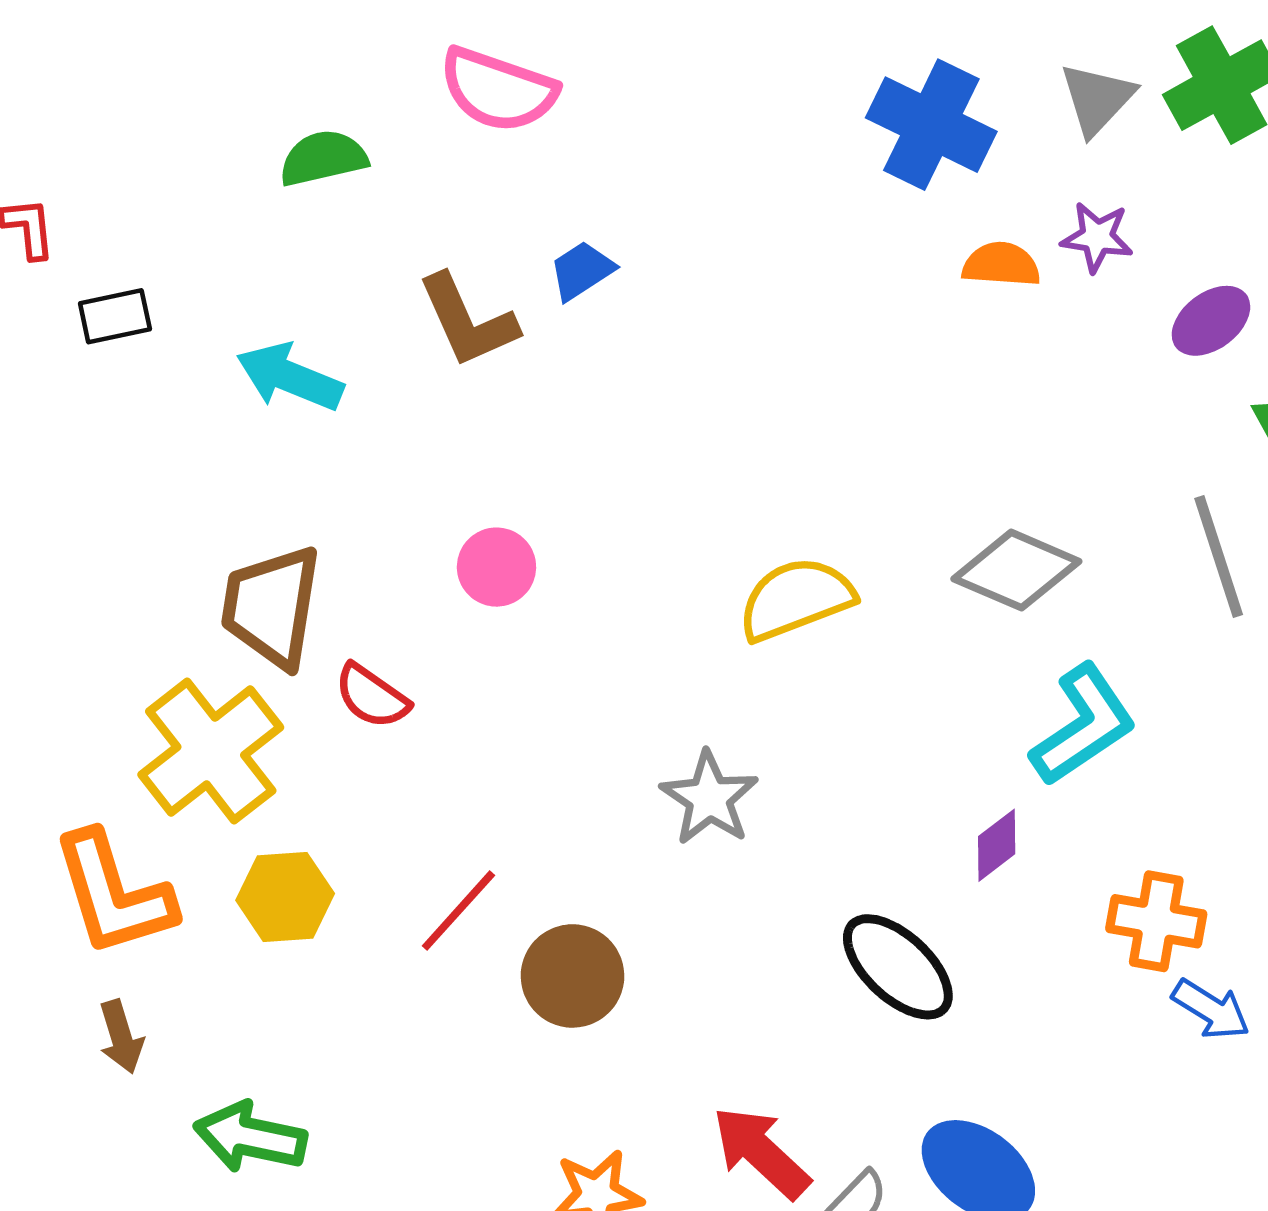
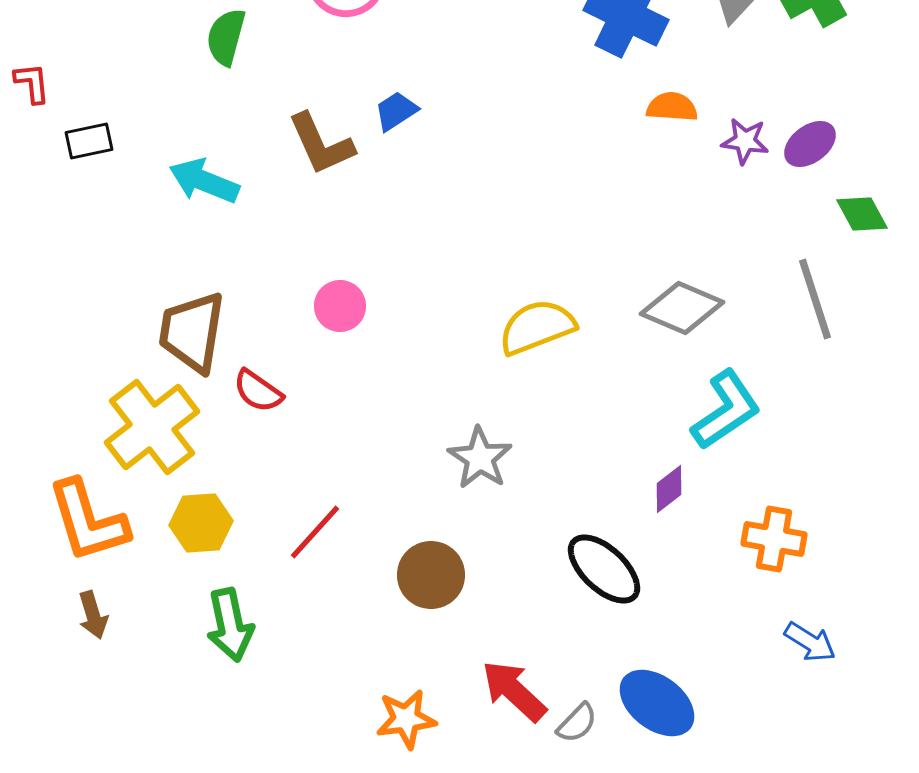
green semicircle: (323, 158) -> (226, 37), turned -62
purple star: (1097, 237) -> (745, 141), moved
brown circle: (573, 976) -> (431, 575), moved
blue arrow: (1211, 1009) -> (810, 642), moved
green arrow: (250, 1137) -> (230, 625), moved, turned -114

